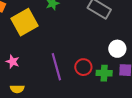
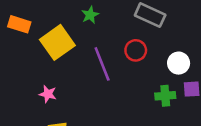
purple line: (56, 67) -> (102, 64), moved
red circle: (83, 67) -> (136, 50), moved

